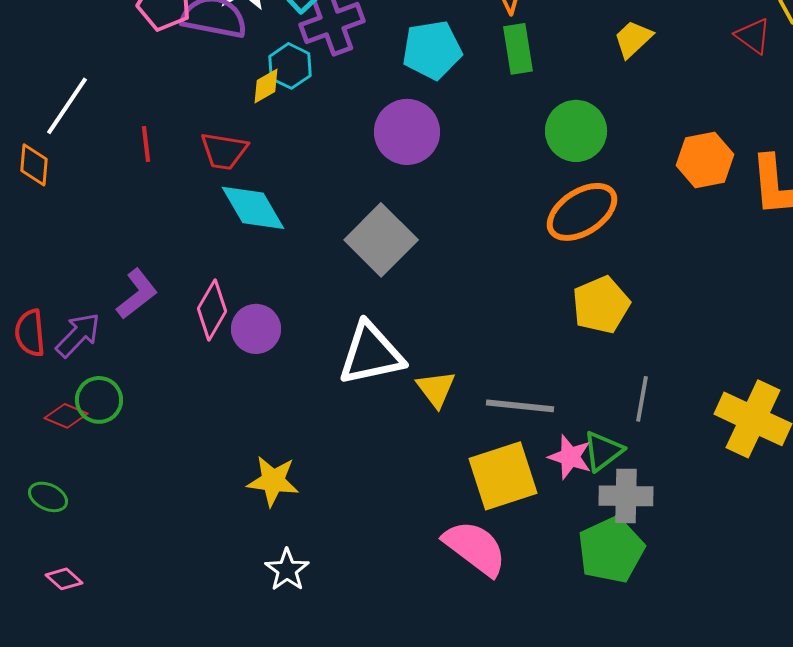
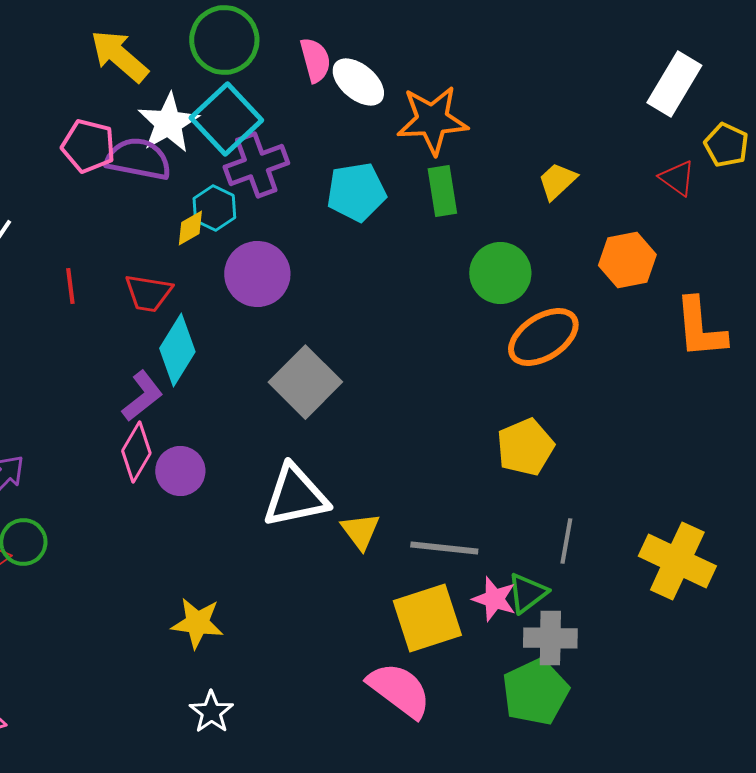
purple circle: (407, 132) -> (257, 274), moved
orange hexagon: (705, 160) -> (627, 260), moved
cyan diamond: (253, 208) -> (177, 350), turned 62
orange ellipse: (582, 212) -> (543, 337), moved
purple L-shape: (137, 294) -> (142, 396), moved

